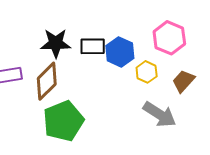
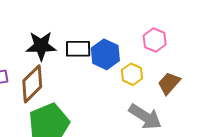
pink hexagon: (169, 38) -> (155, 40), size x0.7

